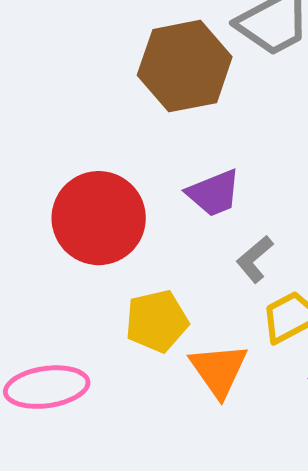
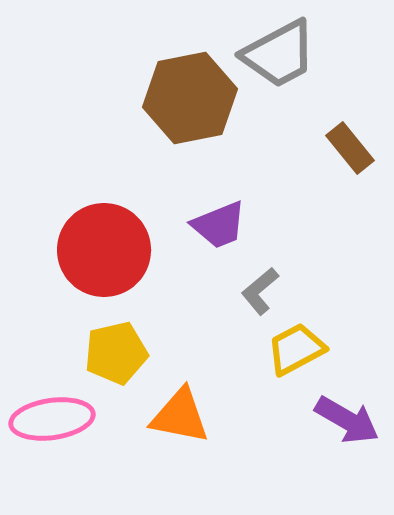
yellow pentagon: (157, 321) -> (116, 353), moved
orange triangle: (219, 370) -> (180, 416), moved, turned -44

